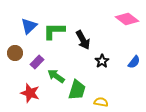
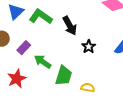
green L-shape: (54, 31) -> (41, 17), turned 35
red star: (30, 93) -> (17, 79), turned 30

